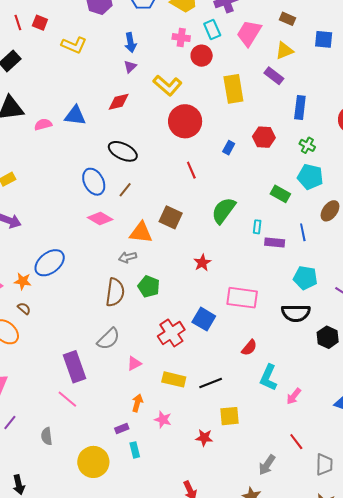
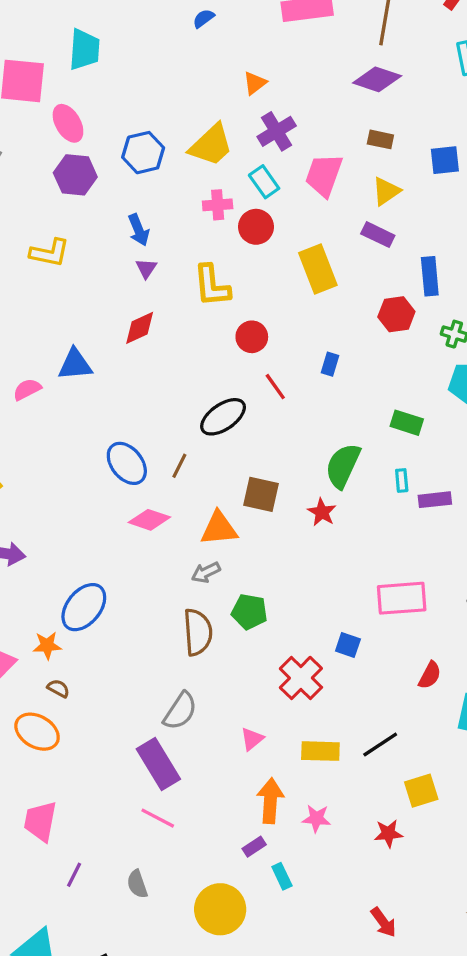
yellow L-shape: (167, 85) -> (212, 286), turned 56
red circle: (185, 121) -> (252, 337), size x0.6
red hexagon: (264, 137) -> (396, 314), moved
black ellipse: (123, 151) -> (223, 417), moved, turned -48
red line: (191, 170) -> (275, 387), moved
green rectangle: (280, 194) -> (407, 423), moved
red star: (202, 263) -> (322, 512), moved
blue square: (204, 319) -> (348, 645), size x0.7
gray semicircle: (108, 339) -> (180, 711), moved
orange arrow: (137, 403) -> (270, 801), size x1.5

